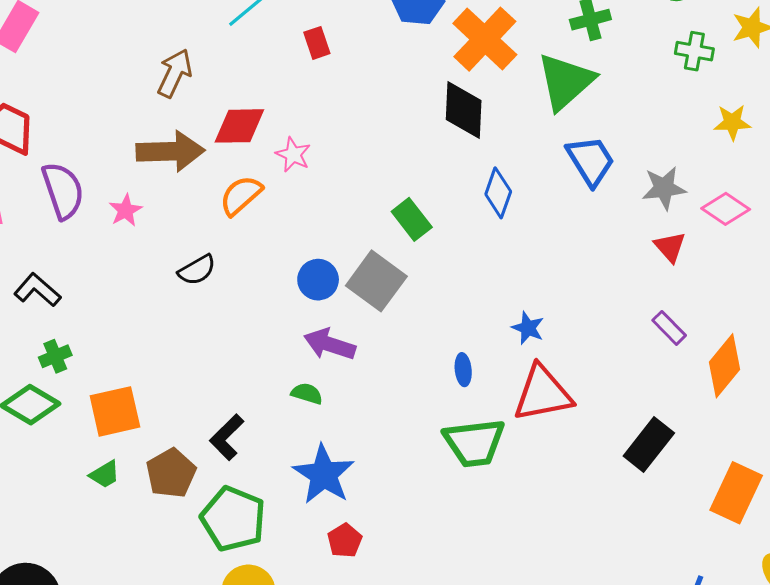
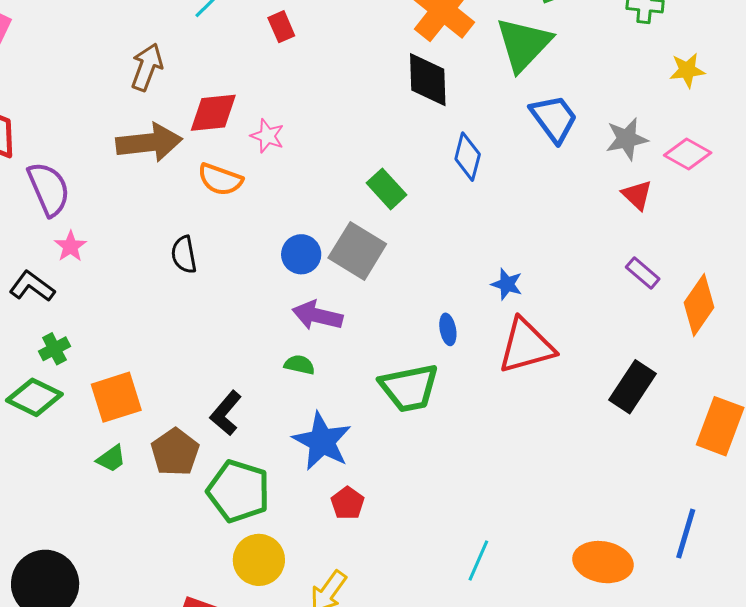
orange semicircle: (241, 195) -> (220, 179), turned -114
pink star: (126, 210) -> (70, 246), moved
black semicircle: (197, 270) -> (184, 255), turned 114
green trapezoid: (474, 443) -> (409, 388), moved

